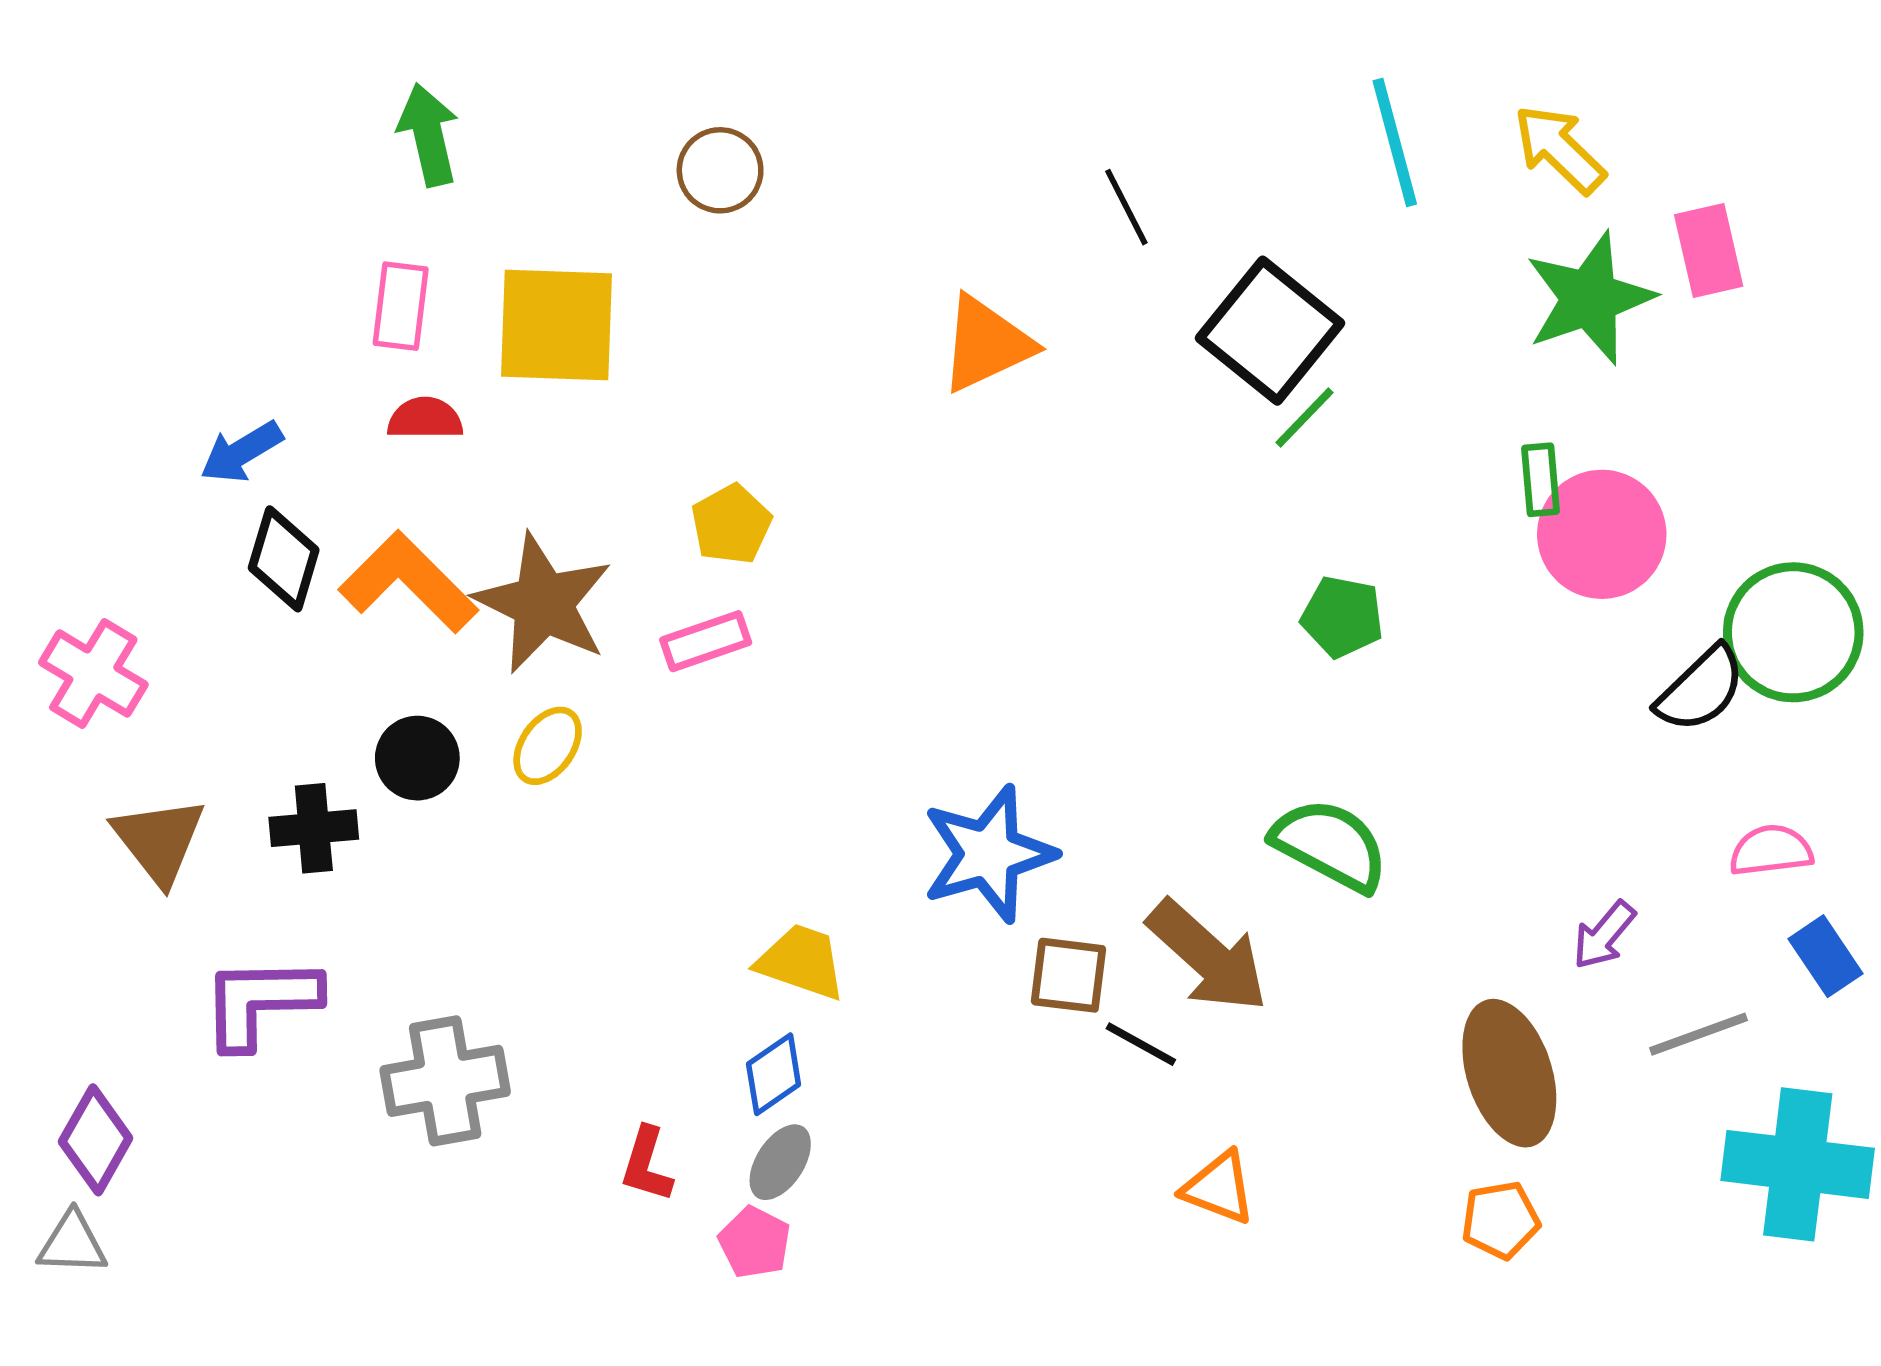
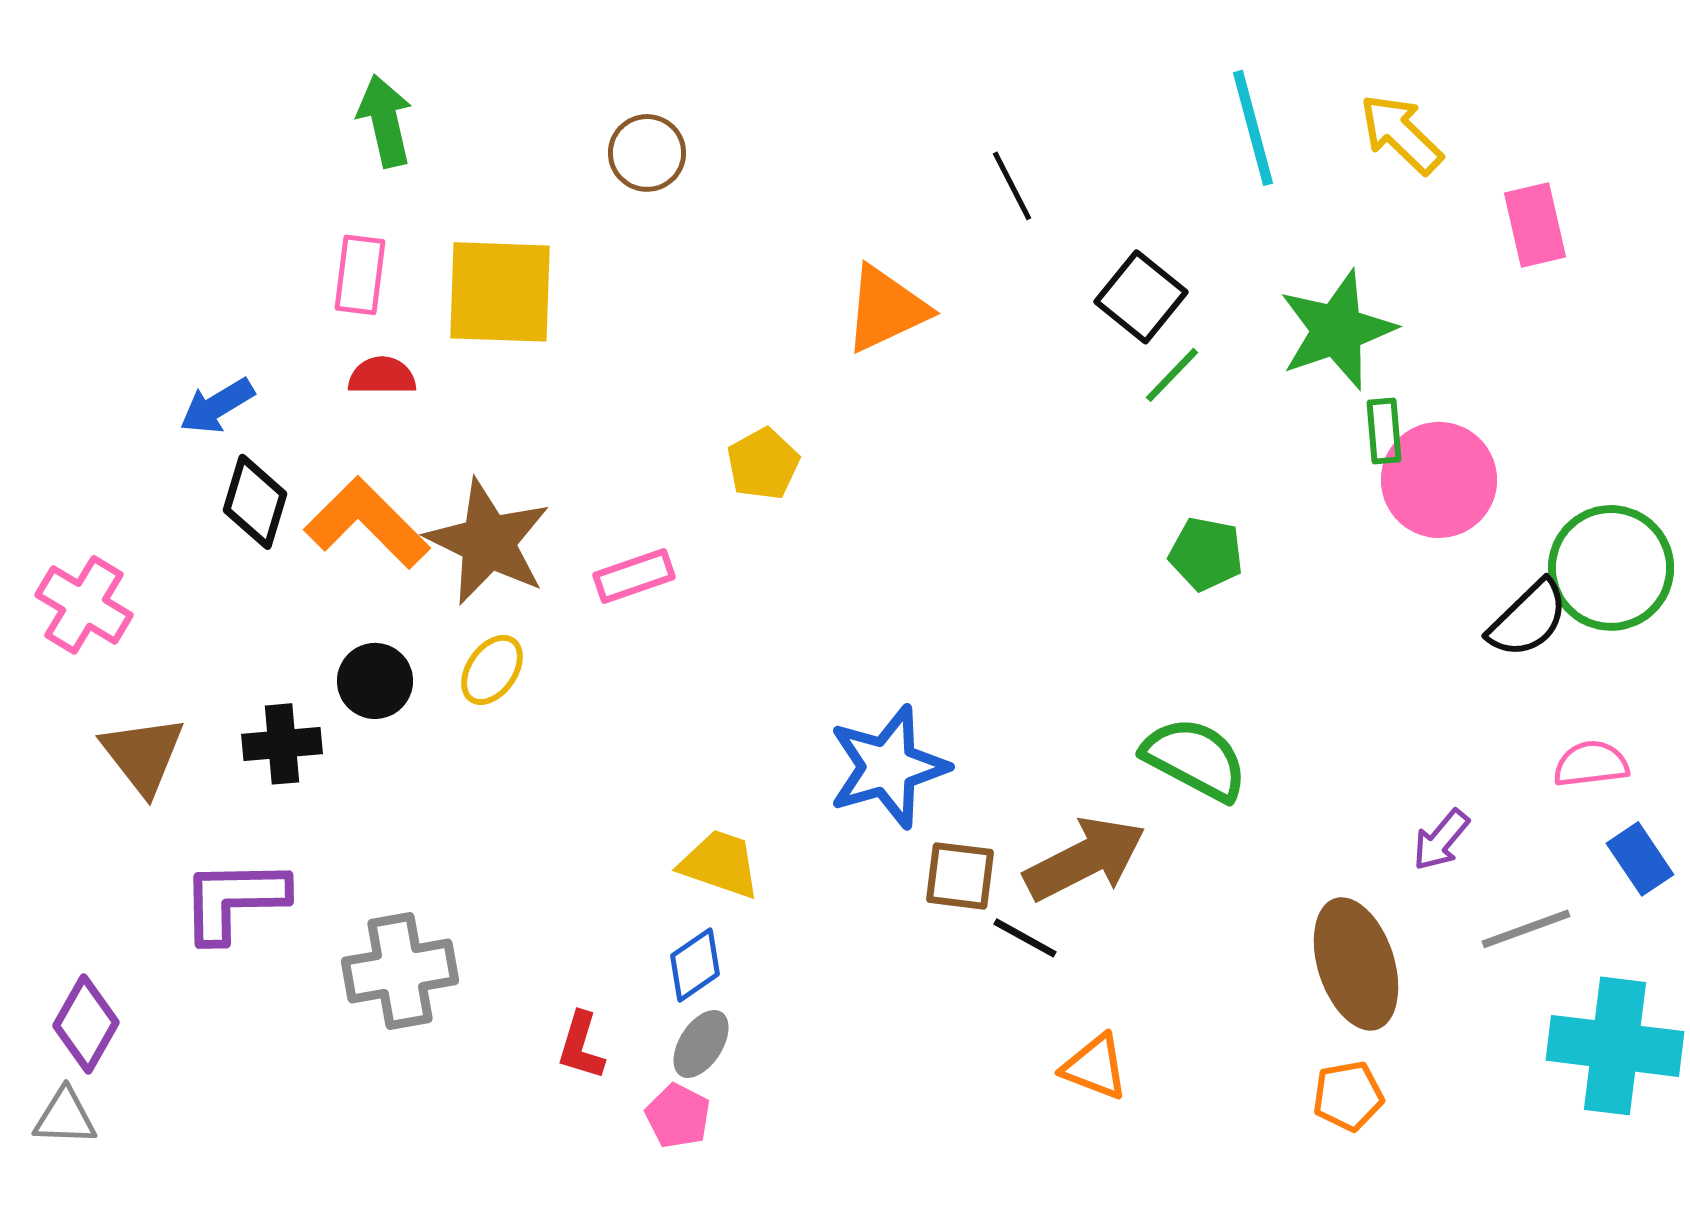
green star: (1589, 298) -> (1337, 330), moved
black square: (1270, 331) -> (1141, 297), size x0.7
yellow pentagon: (731, 524) -> (763, 464), moved
brown arrow: (1208, 956) -> (1085, 859), turned -69

